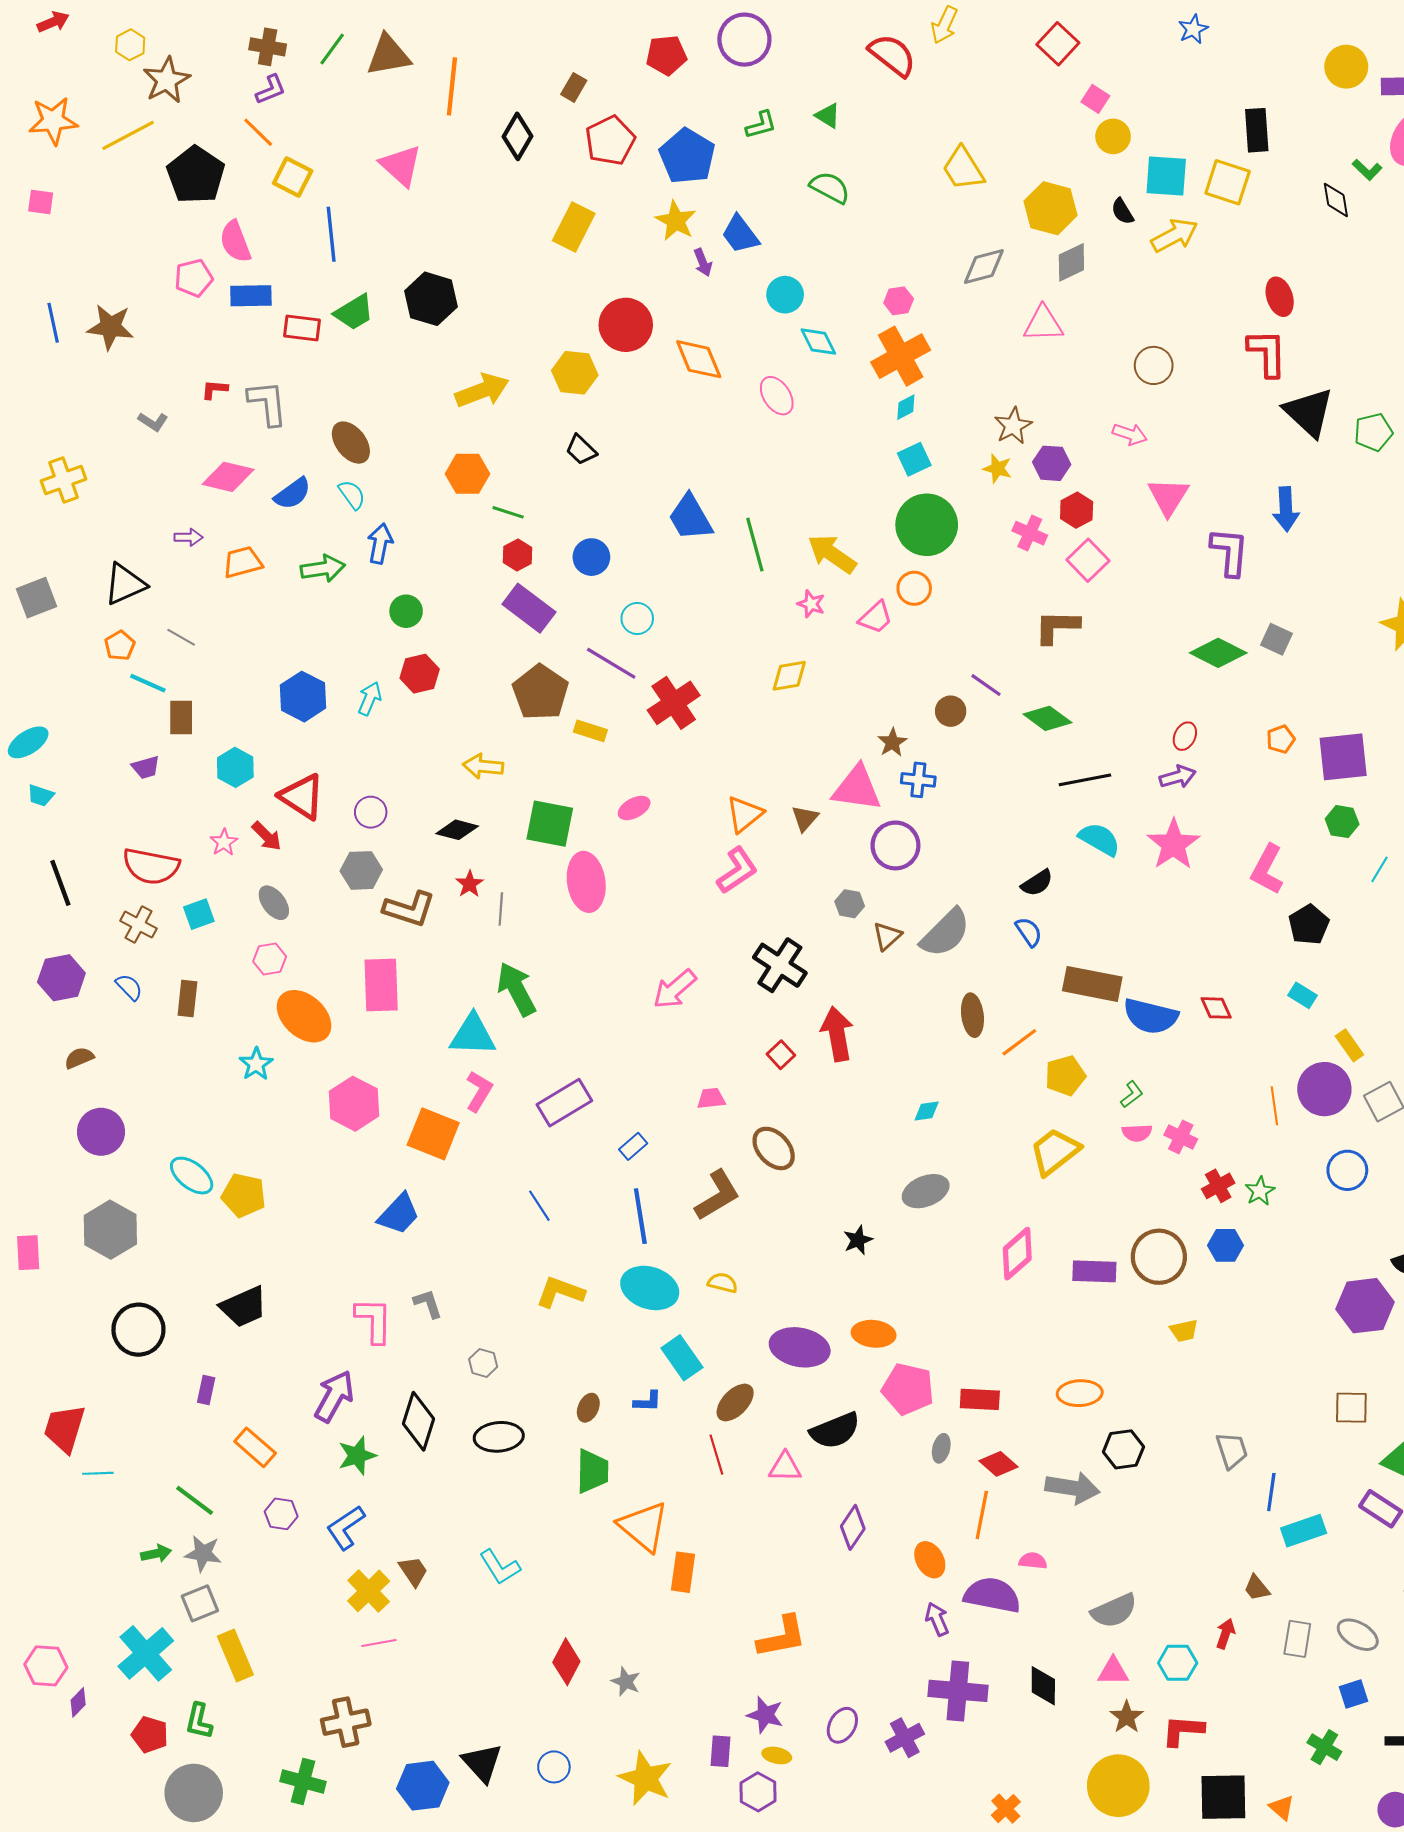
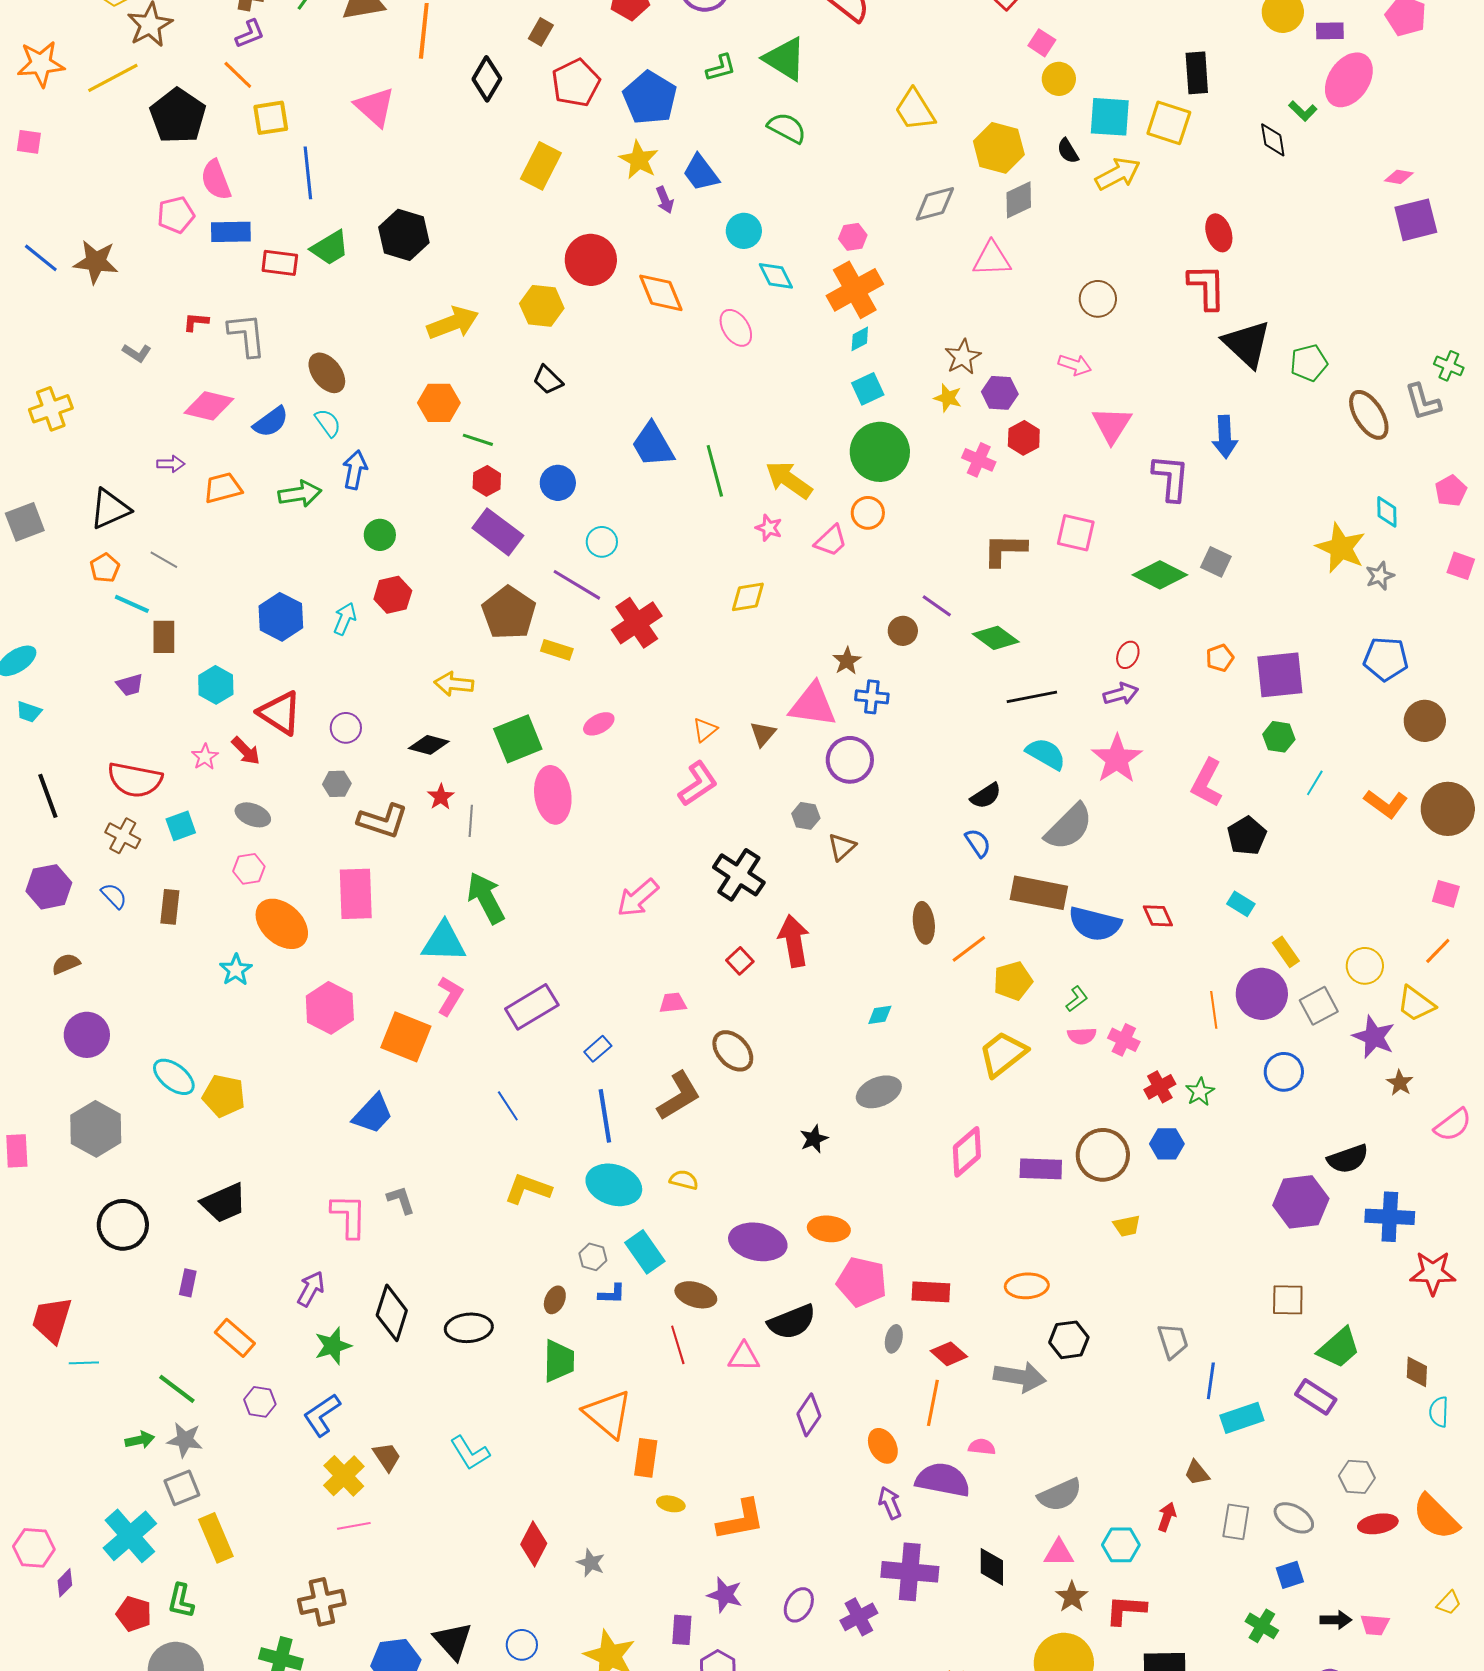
green triangle: (828, 116) -> (785, 59), size x1.8
yellow square: (293, 177) -> (271, 118), turned -36
blue line: (53, 323) -> (41, 258), turned -39
pink square: (1088, 560) -> (1076, 533), moved, turned -33
orange triangle: (744, 814) -> (705, 730), size x0.7
green square: (550, 824) -> (518, 739), turned -33
gray hexagon: (361, 870) -> (337, 784), size x0.7
gray ellipse: (274, 903) -> (253, 815), turned -32
gray semicircle: (945, 933) -> (1069, 827), moved
gray hexagon: (483, 1363) -> (593, 1257), moved
purple arrow: (334, 1396) -> (311, 1289), size x0.7
brown ellipse: (735, 1403) -> (696, 1295), turned 63
yellow ellipse: (777, 1755) -> (671, 1504), moved

